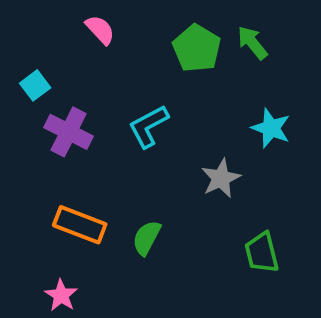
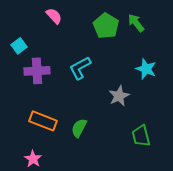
purple cross: (69, 132) -> (37, 71), turned -30

